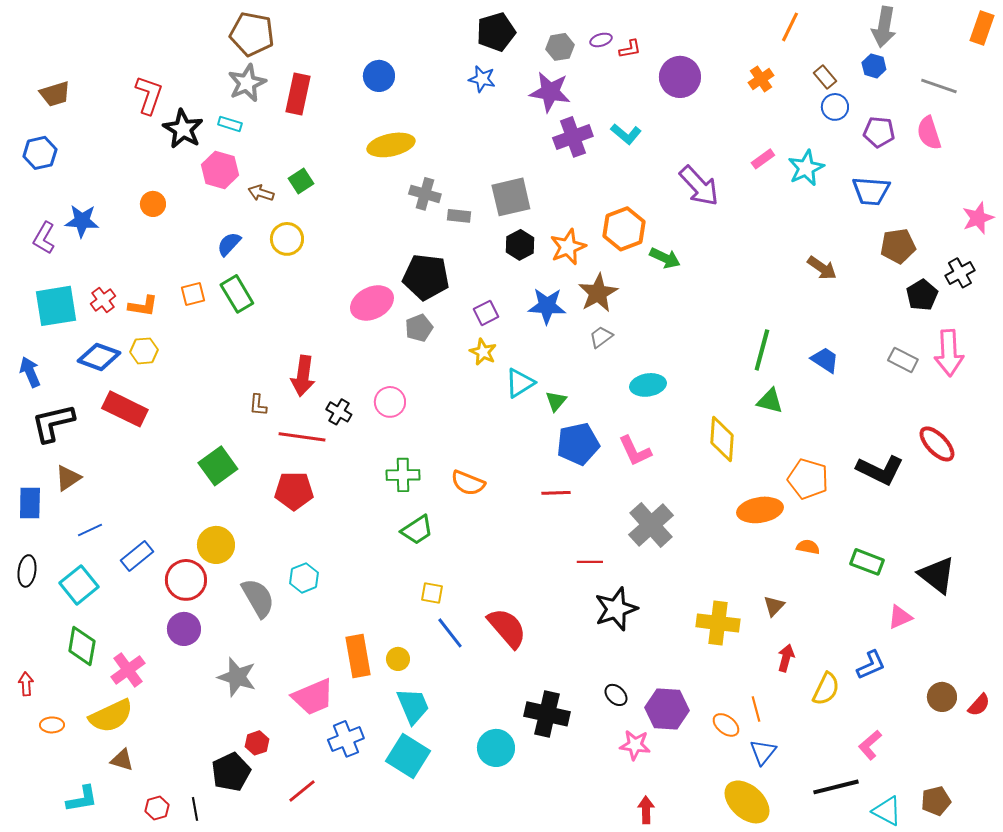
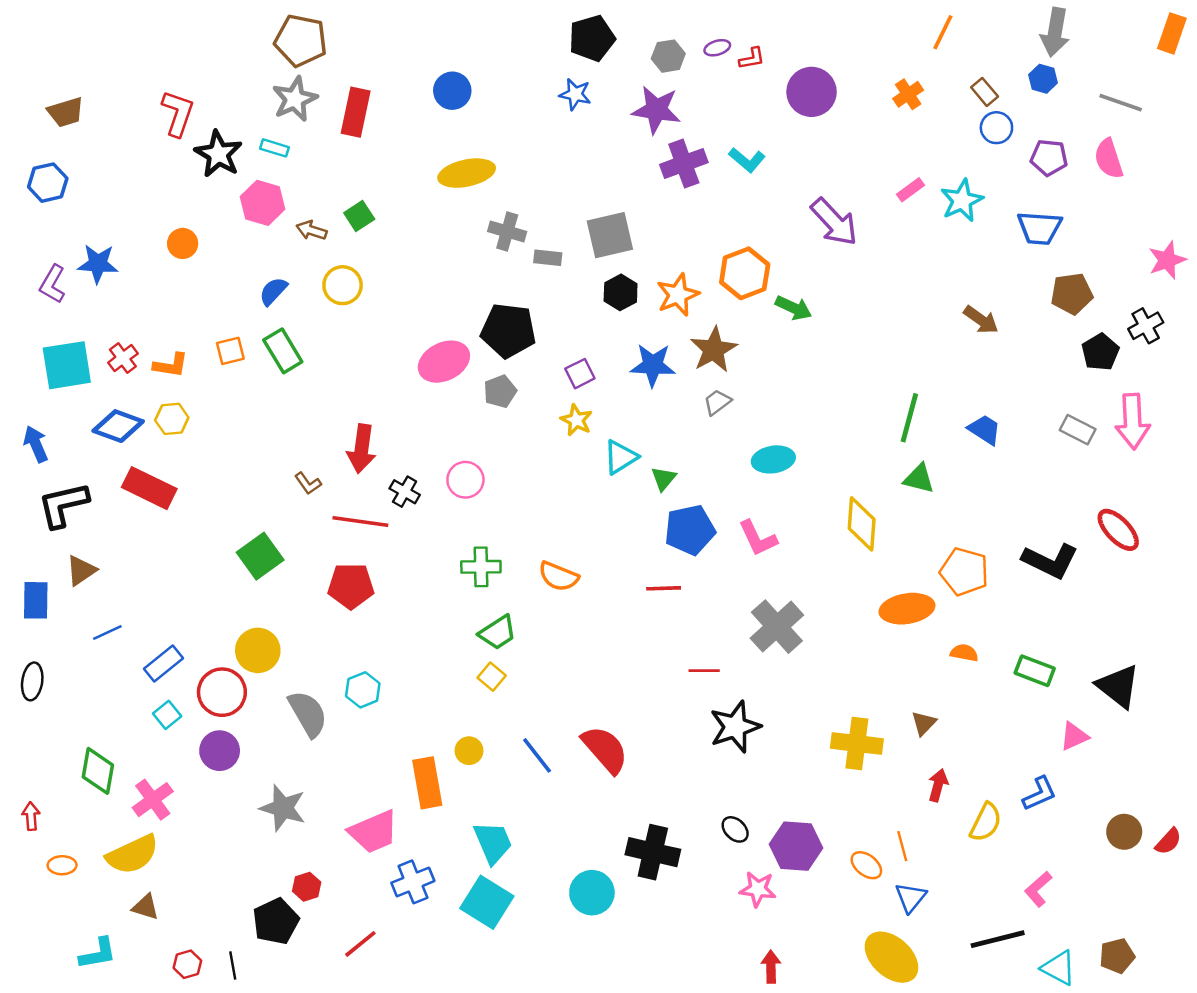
brown L-shape: (258, 405) -> (308, 483), turned -40
cyan square: (79, 585) -> (167, 715), moved, size x0.6
yellow square: (432, 593) -> (492, 677), moved, turned 30
yellow circle: (398, 659) -> (469, 751), moved

